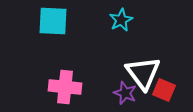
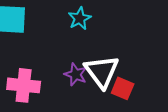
purple star: (125, 93) -> (76, 74), moved

